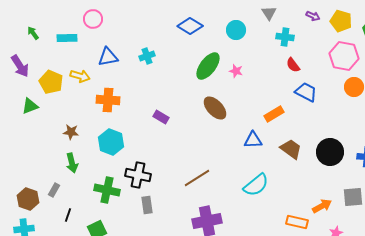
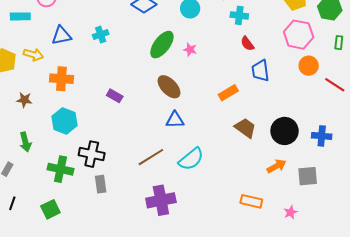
blue trapezoid: (306, 92) -> (260, 71), turned -125
brown star: (71, 132) -> (24, 100), moved
blue triangle: (253, 140) -> (175, 120), moved
cyan semicircle: (256, 185) -> (191, 159), moved
orange arrow: (322, 206) -> (276, 166), moved
black line: (68, 215) -> (12, 203), moved

